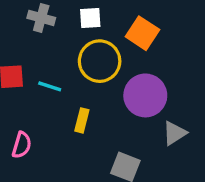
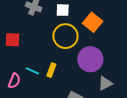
cyan line: (50, 86) -> (32, 71), moved

